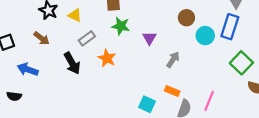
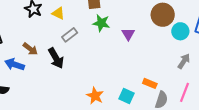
brown circle: (186, 18) -> (163, 15), size x1.5
brown arrow: (42, 38) -> (30, 49), moved
orange star: (107, 58) -> (95, 96), moved
gray arrow: (173, 60) -> (184, 61), moved

